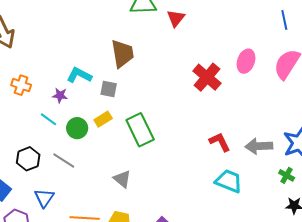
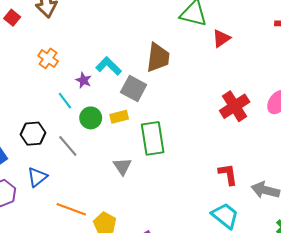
gray square: (109, 89) -> (134, 89), size x1.4
gray triangle: (122, 179) -> (122, 166), moved

